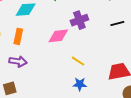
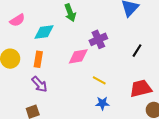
black line: (117, 23) -> (137, 51), moved, turned -40
purple arrow: (18, 61) -> (39, 84), turned 42

